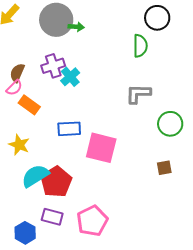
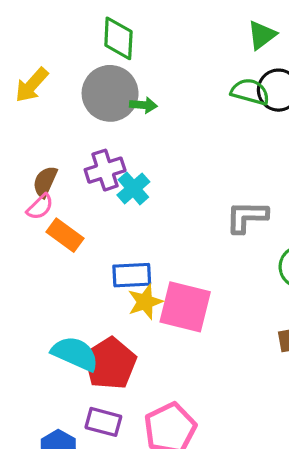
green semicircle: (140, 46) -> (250, 92), moved, turned -75
yellow star: (19, 145) -> (145, 302), moved, turned 30
cyan semicircle: (35, 176) -> (75, 354), turned 56

